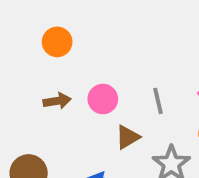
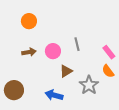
gray line: (158, 101) -> (77, 44), moved

